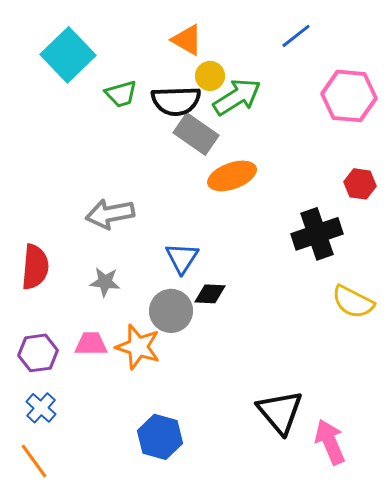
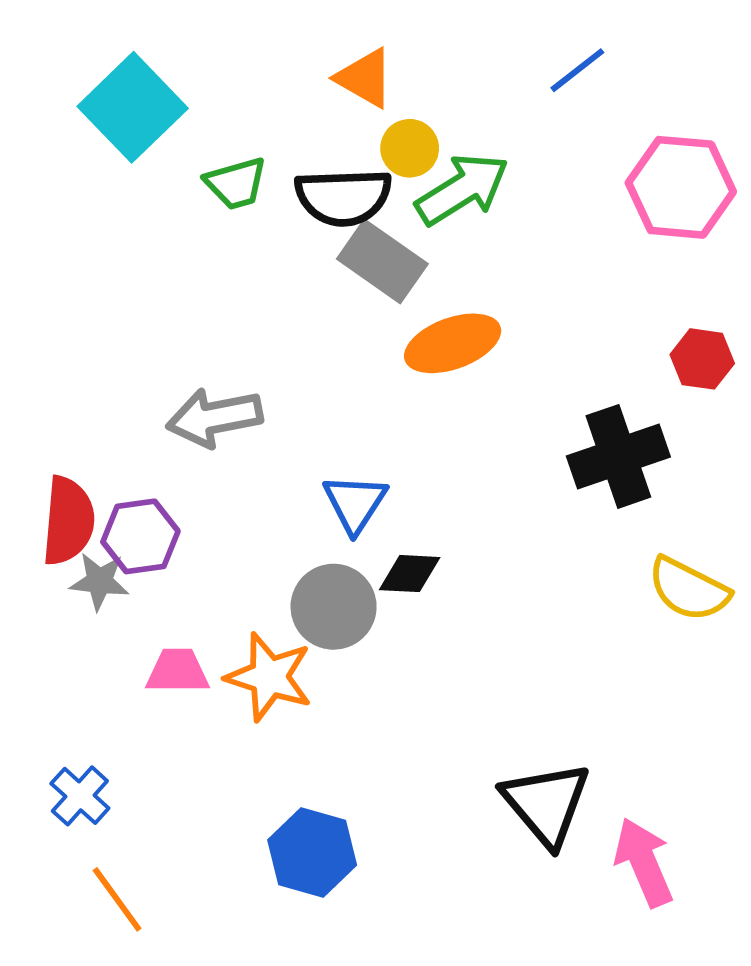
gray star: (105, 282) -> (99, 581), moved
purple hexagon: (38, 353) -> (140, 536), moved
orange line: (34, 461) -> (117, 899), moved

